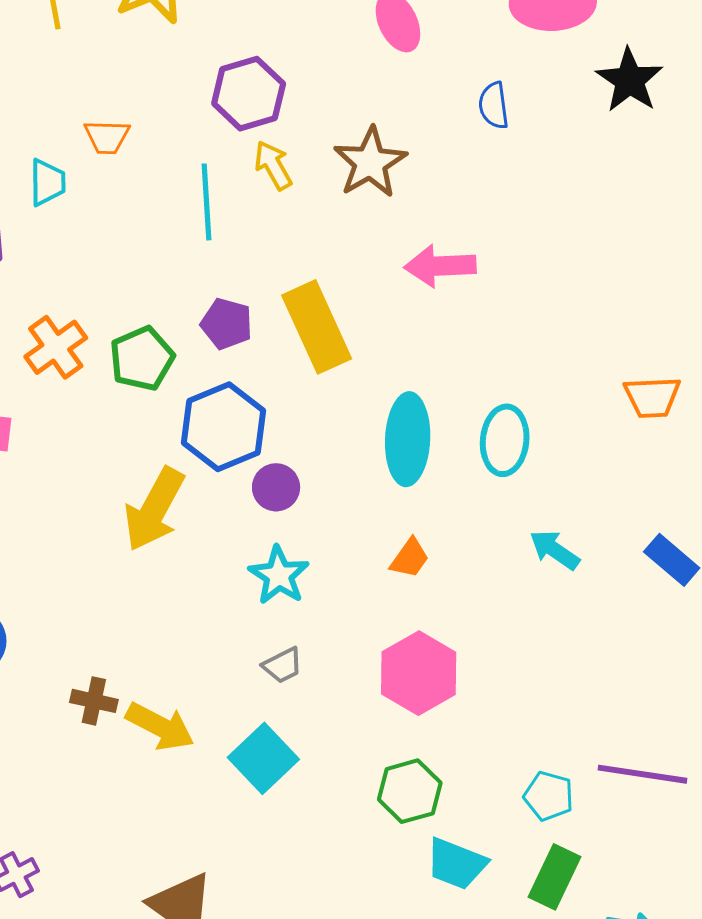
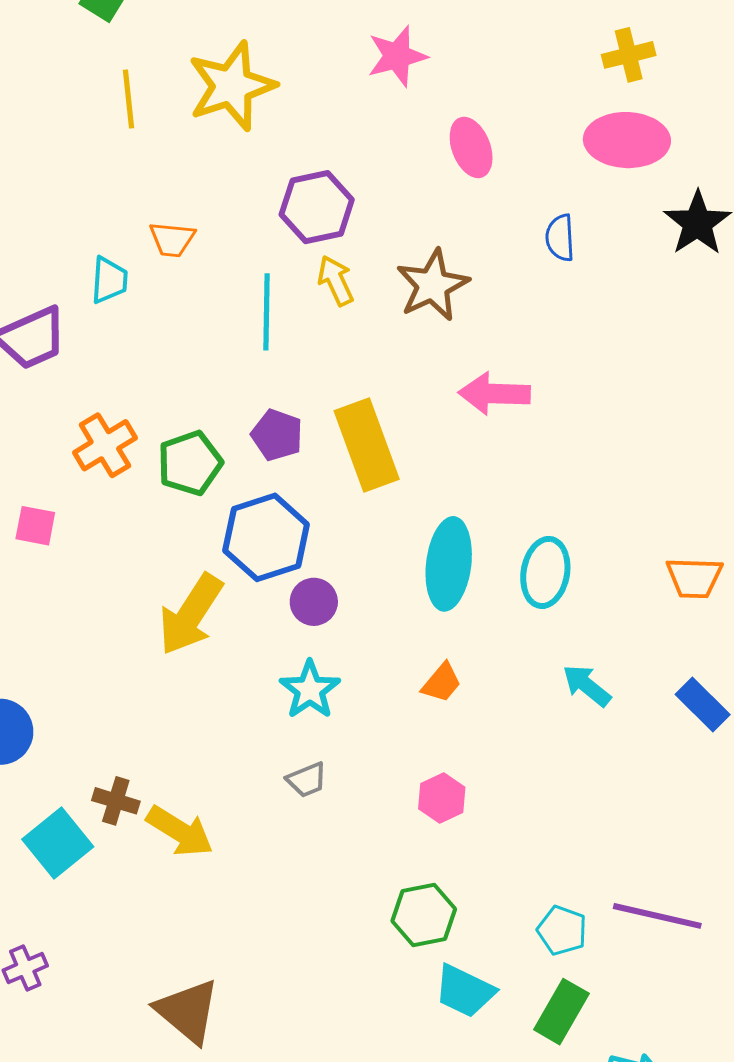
orange trapezoid: (652, 397) -> (694, 578), moved
pink hexagon: (419, 673) -> (442, 798), size x0.6
cyan square: (263, 758) -> (58, 843), moved

